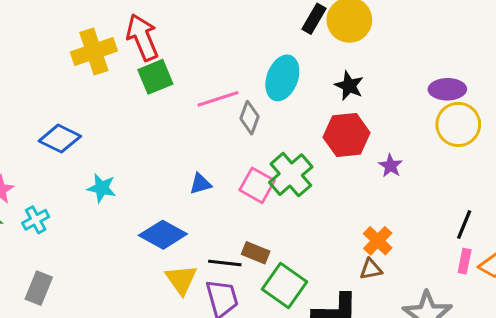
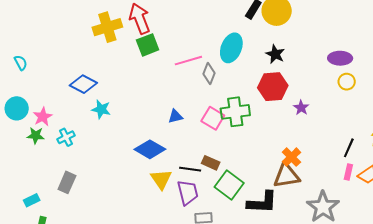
yellow circle: (458, 124) -> (347, 82), size x0.6
green cross: (291, 175) -> (235, 112), turned 32
cyan star: (102, 188) -> (101, 109), moved
brown triangle: (371, 269) -> (286, 176), size x1.8

